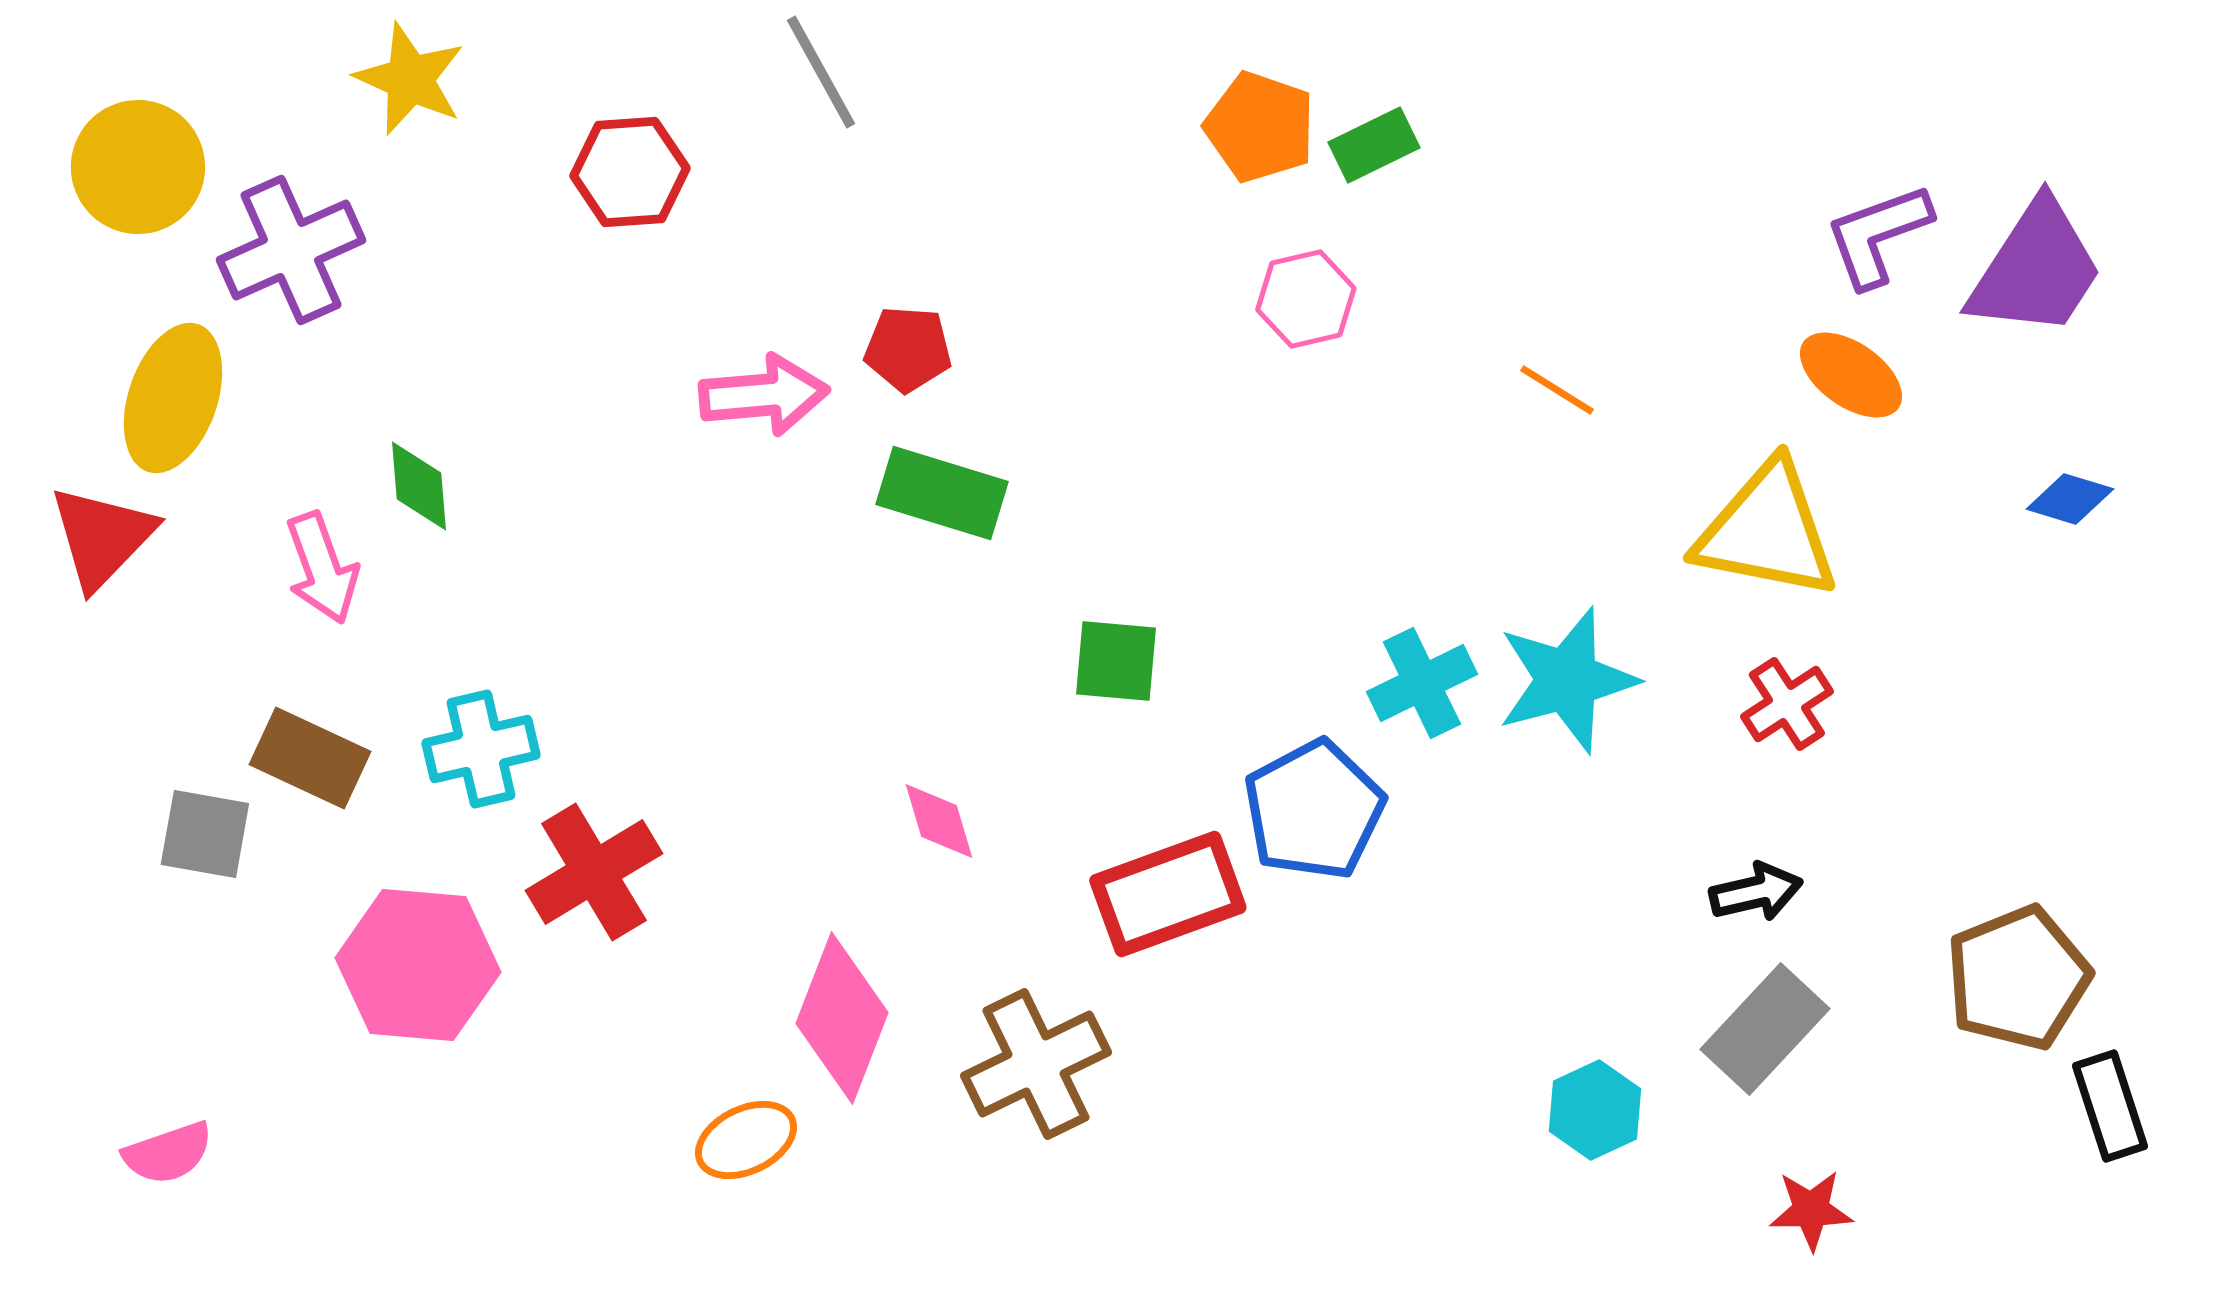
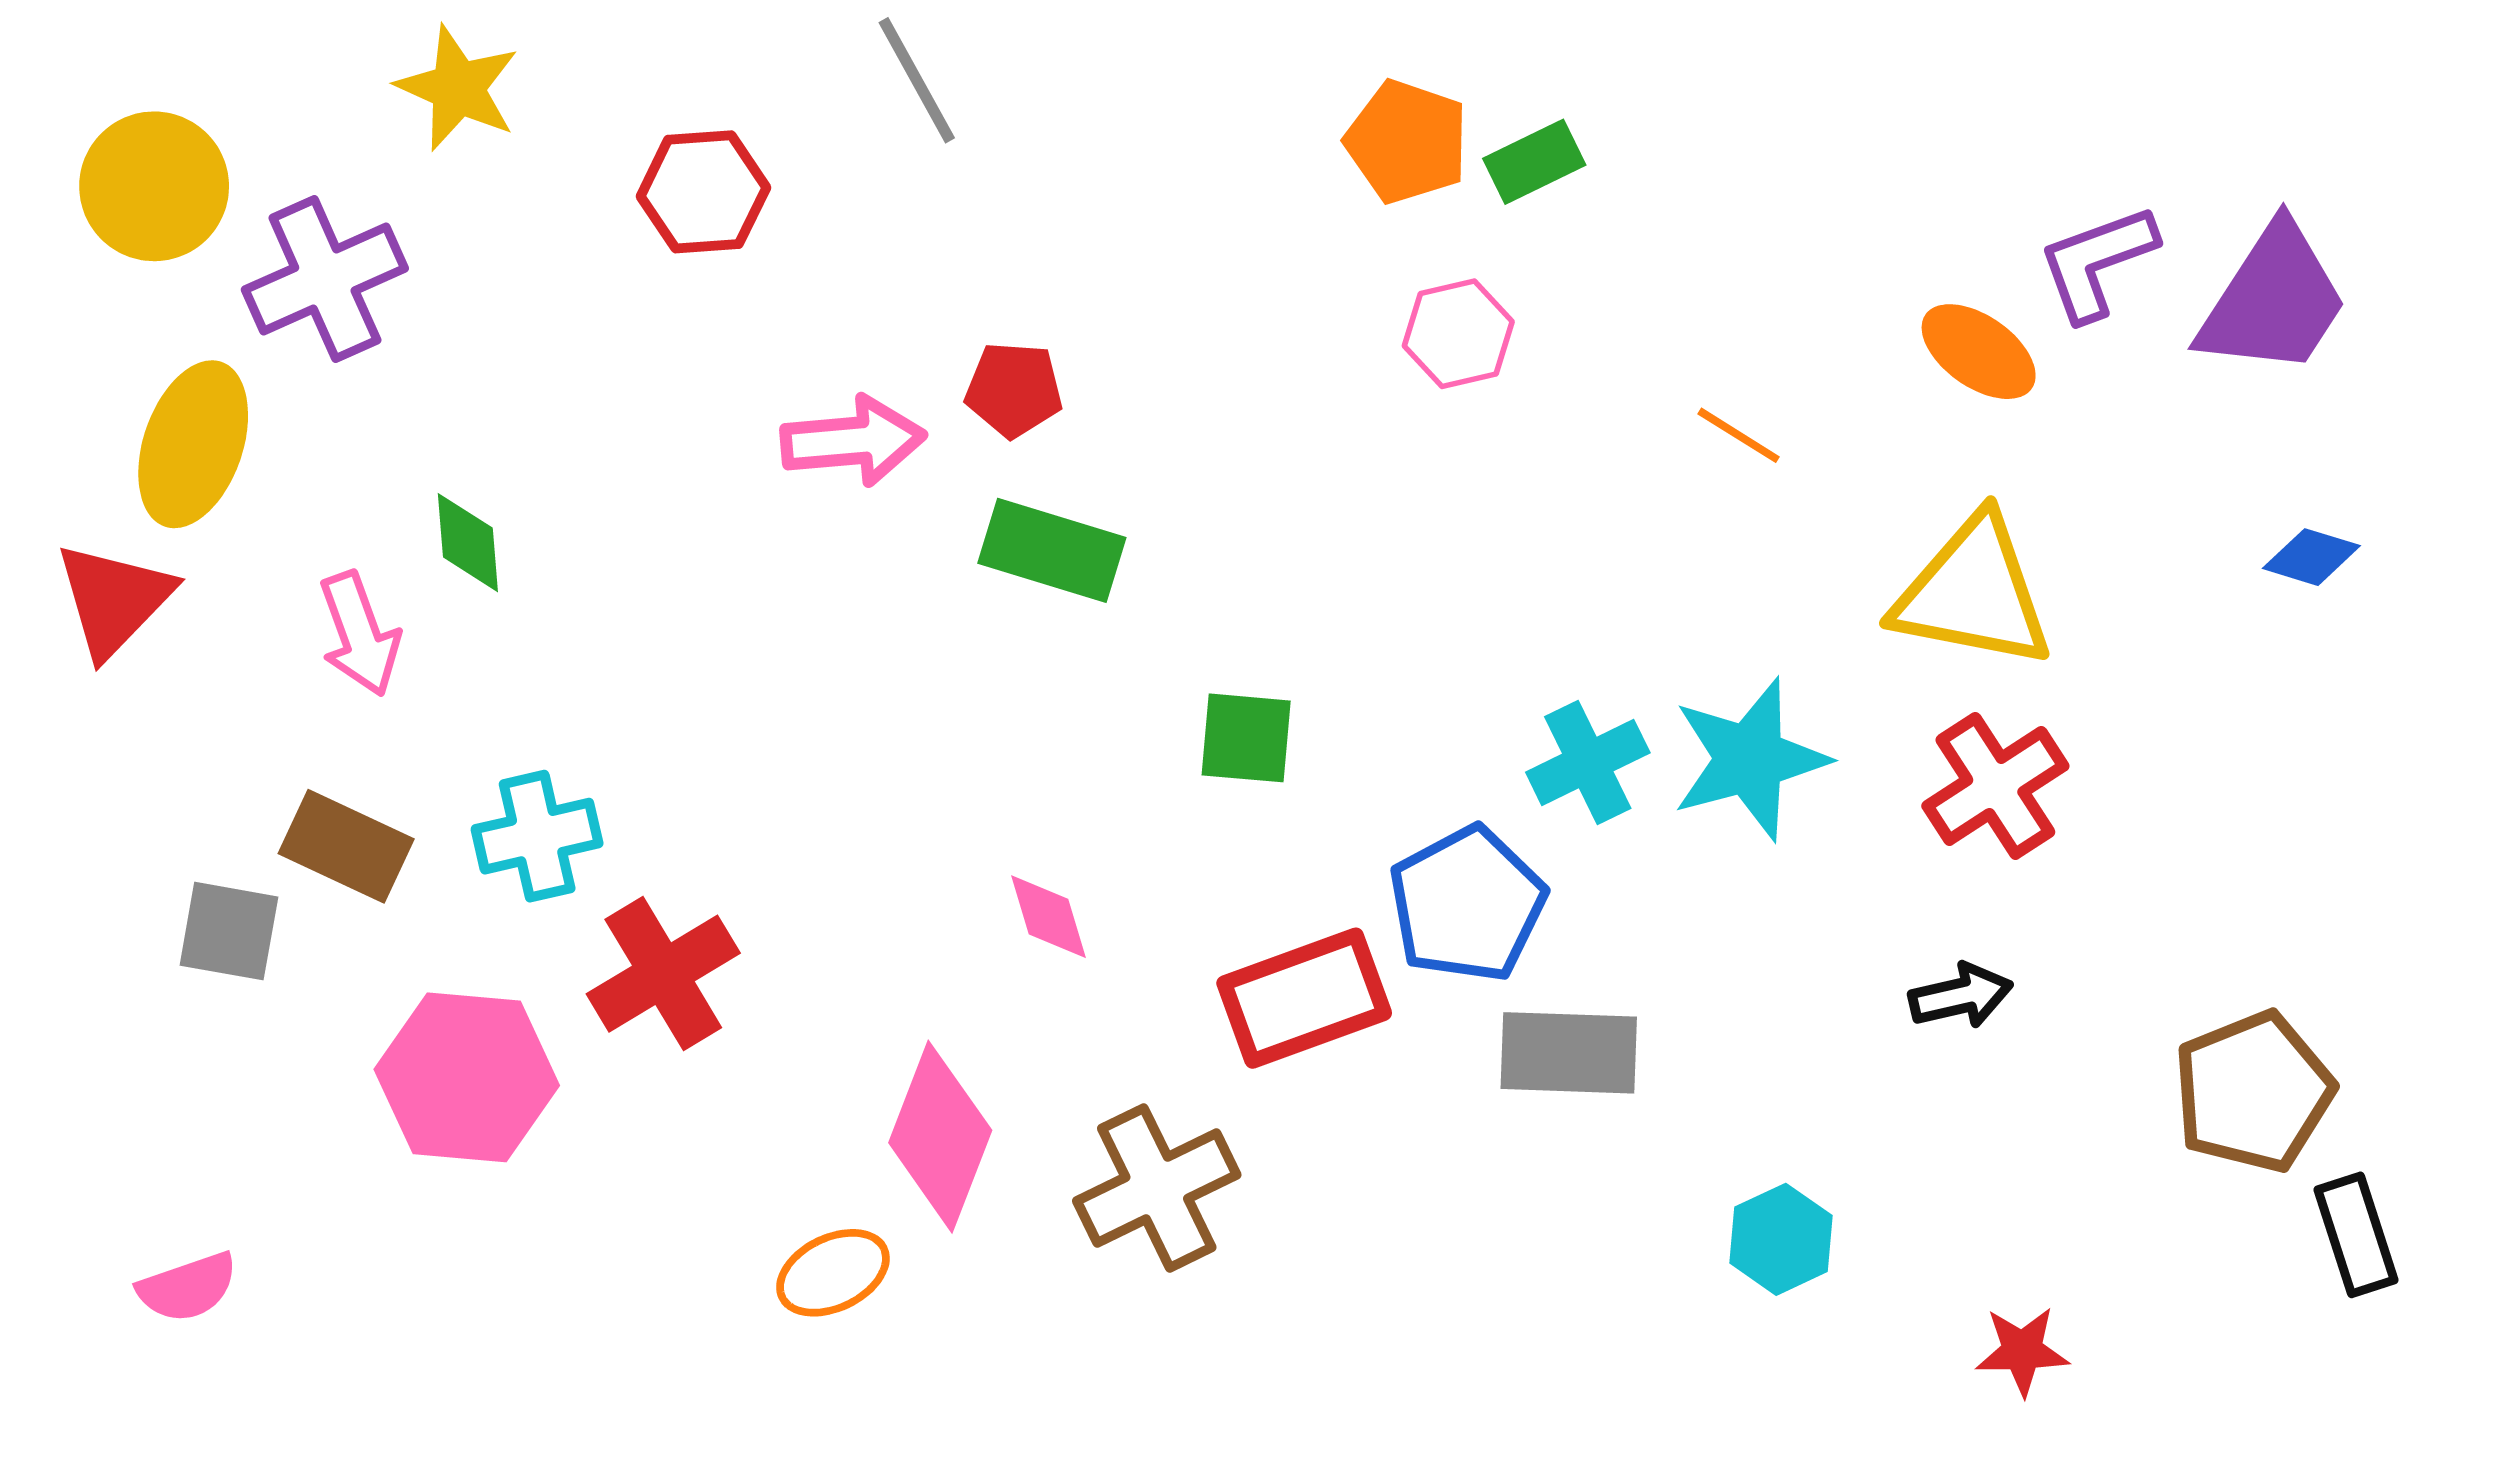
orange ellipse: (1851, 375) -> (1979, 352), moved
red cross: (1787, 704) -> (1995, 786), size x1.4
gray rectangle: (1765, 1029) -> (1569, 1053), moved, turned 49

